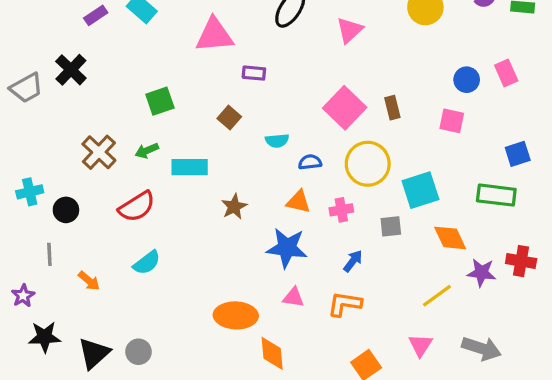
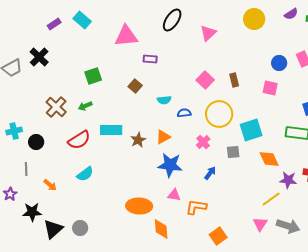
pink square: (345, 108) -> (205, 80), size x0.7
cyan rectangle: (190, 167) -> (111, 130), moved
orange triangle: (298, 202) -> (163, 137), moved, turned -42
pink cross: (341, 210) -> (203, 142), turned -32
yellow line: (437, 296) -> (271, 199), moved
orange L-shape: (345, 304) -> (196, 207), moved
black star: (45, 337) -> (32, 212), moved
pink triangle: (420, 345) -> (260, 224), moved

